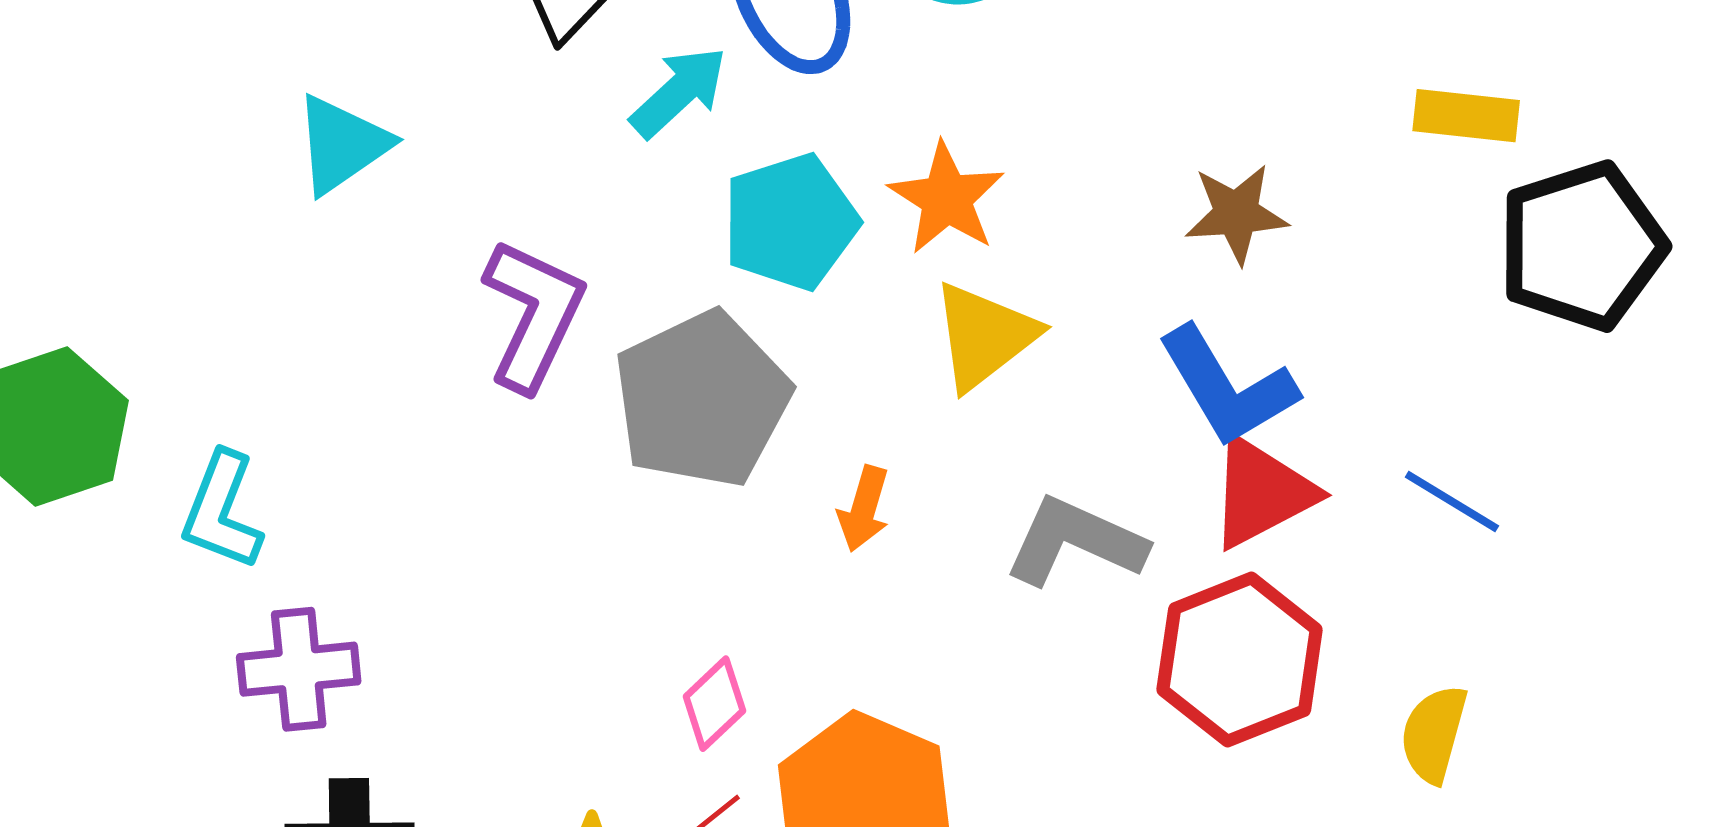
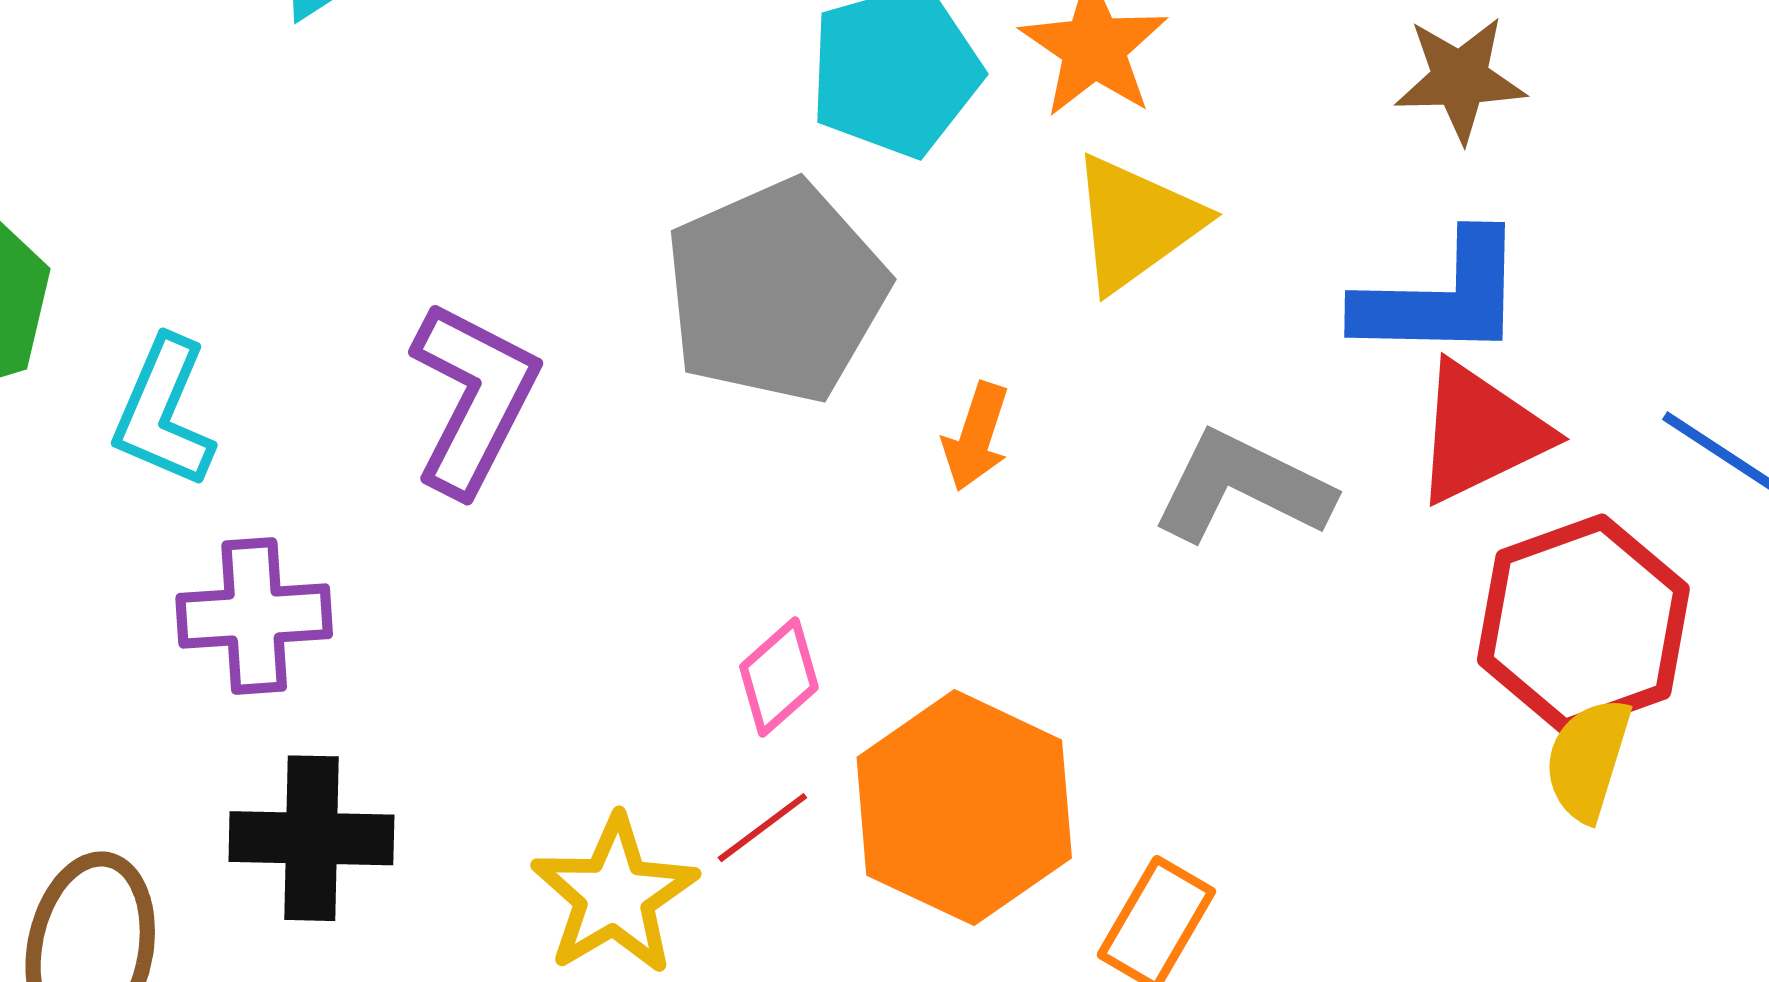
purple L-shape: (533, 315) -> (474, 398), moved
blue L-shape: (1227, 387) -> (1441, 297), turned -60
red hexagon: (1240, 660) -> (1583, 624), moved
yellow semicircle: (1434, 734) -> (1588, 759), moved

